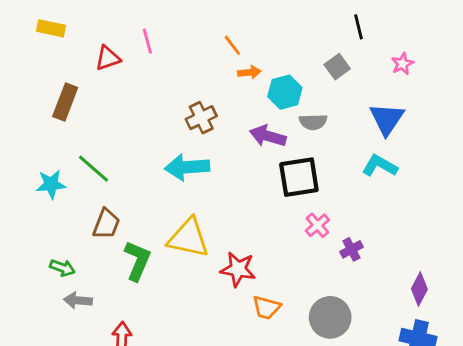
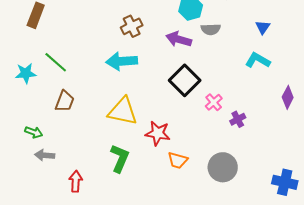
blue triangle: (387, 119) -> (263, 27), size x0.6
black square: (299, 177) -> (185, 80), moved, turned -36
green L-shape: (137, 261) -> (120, 158), moved
purple diamond: (419, 289) -> (288, 97), moved

